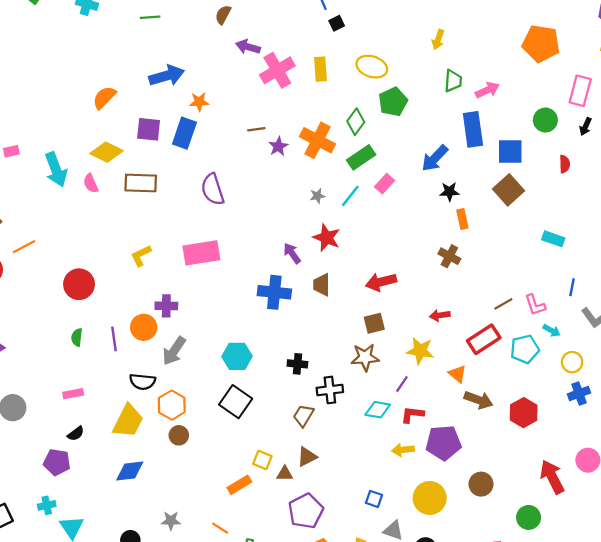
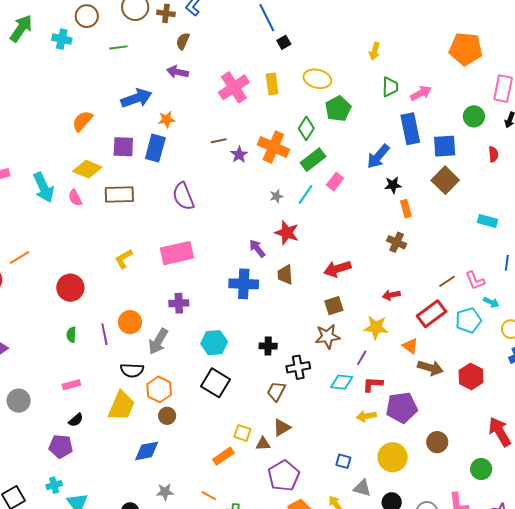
purple arrow: (248, 47) -> (177, 72), moved
purple cross: (166, 306) -> (179, 303), moved
blue diamond: (130, 471) -> (147, 451), moved

